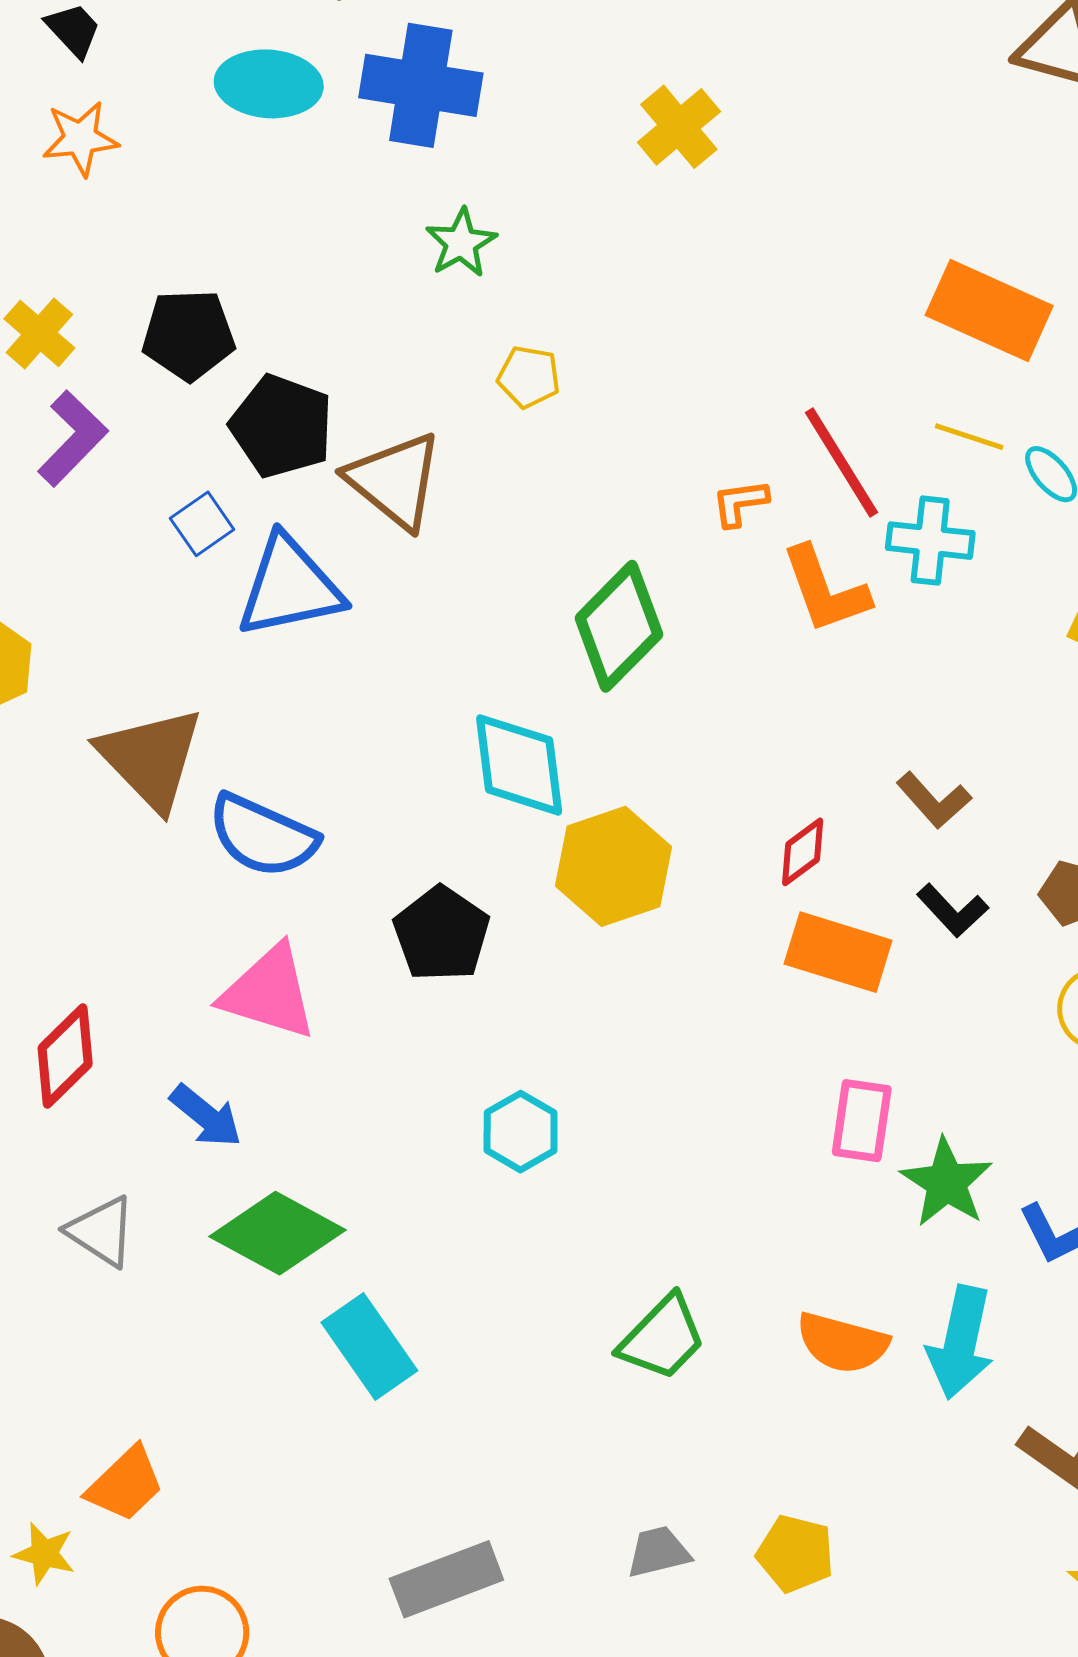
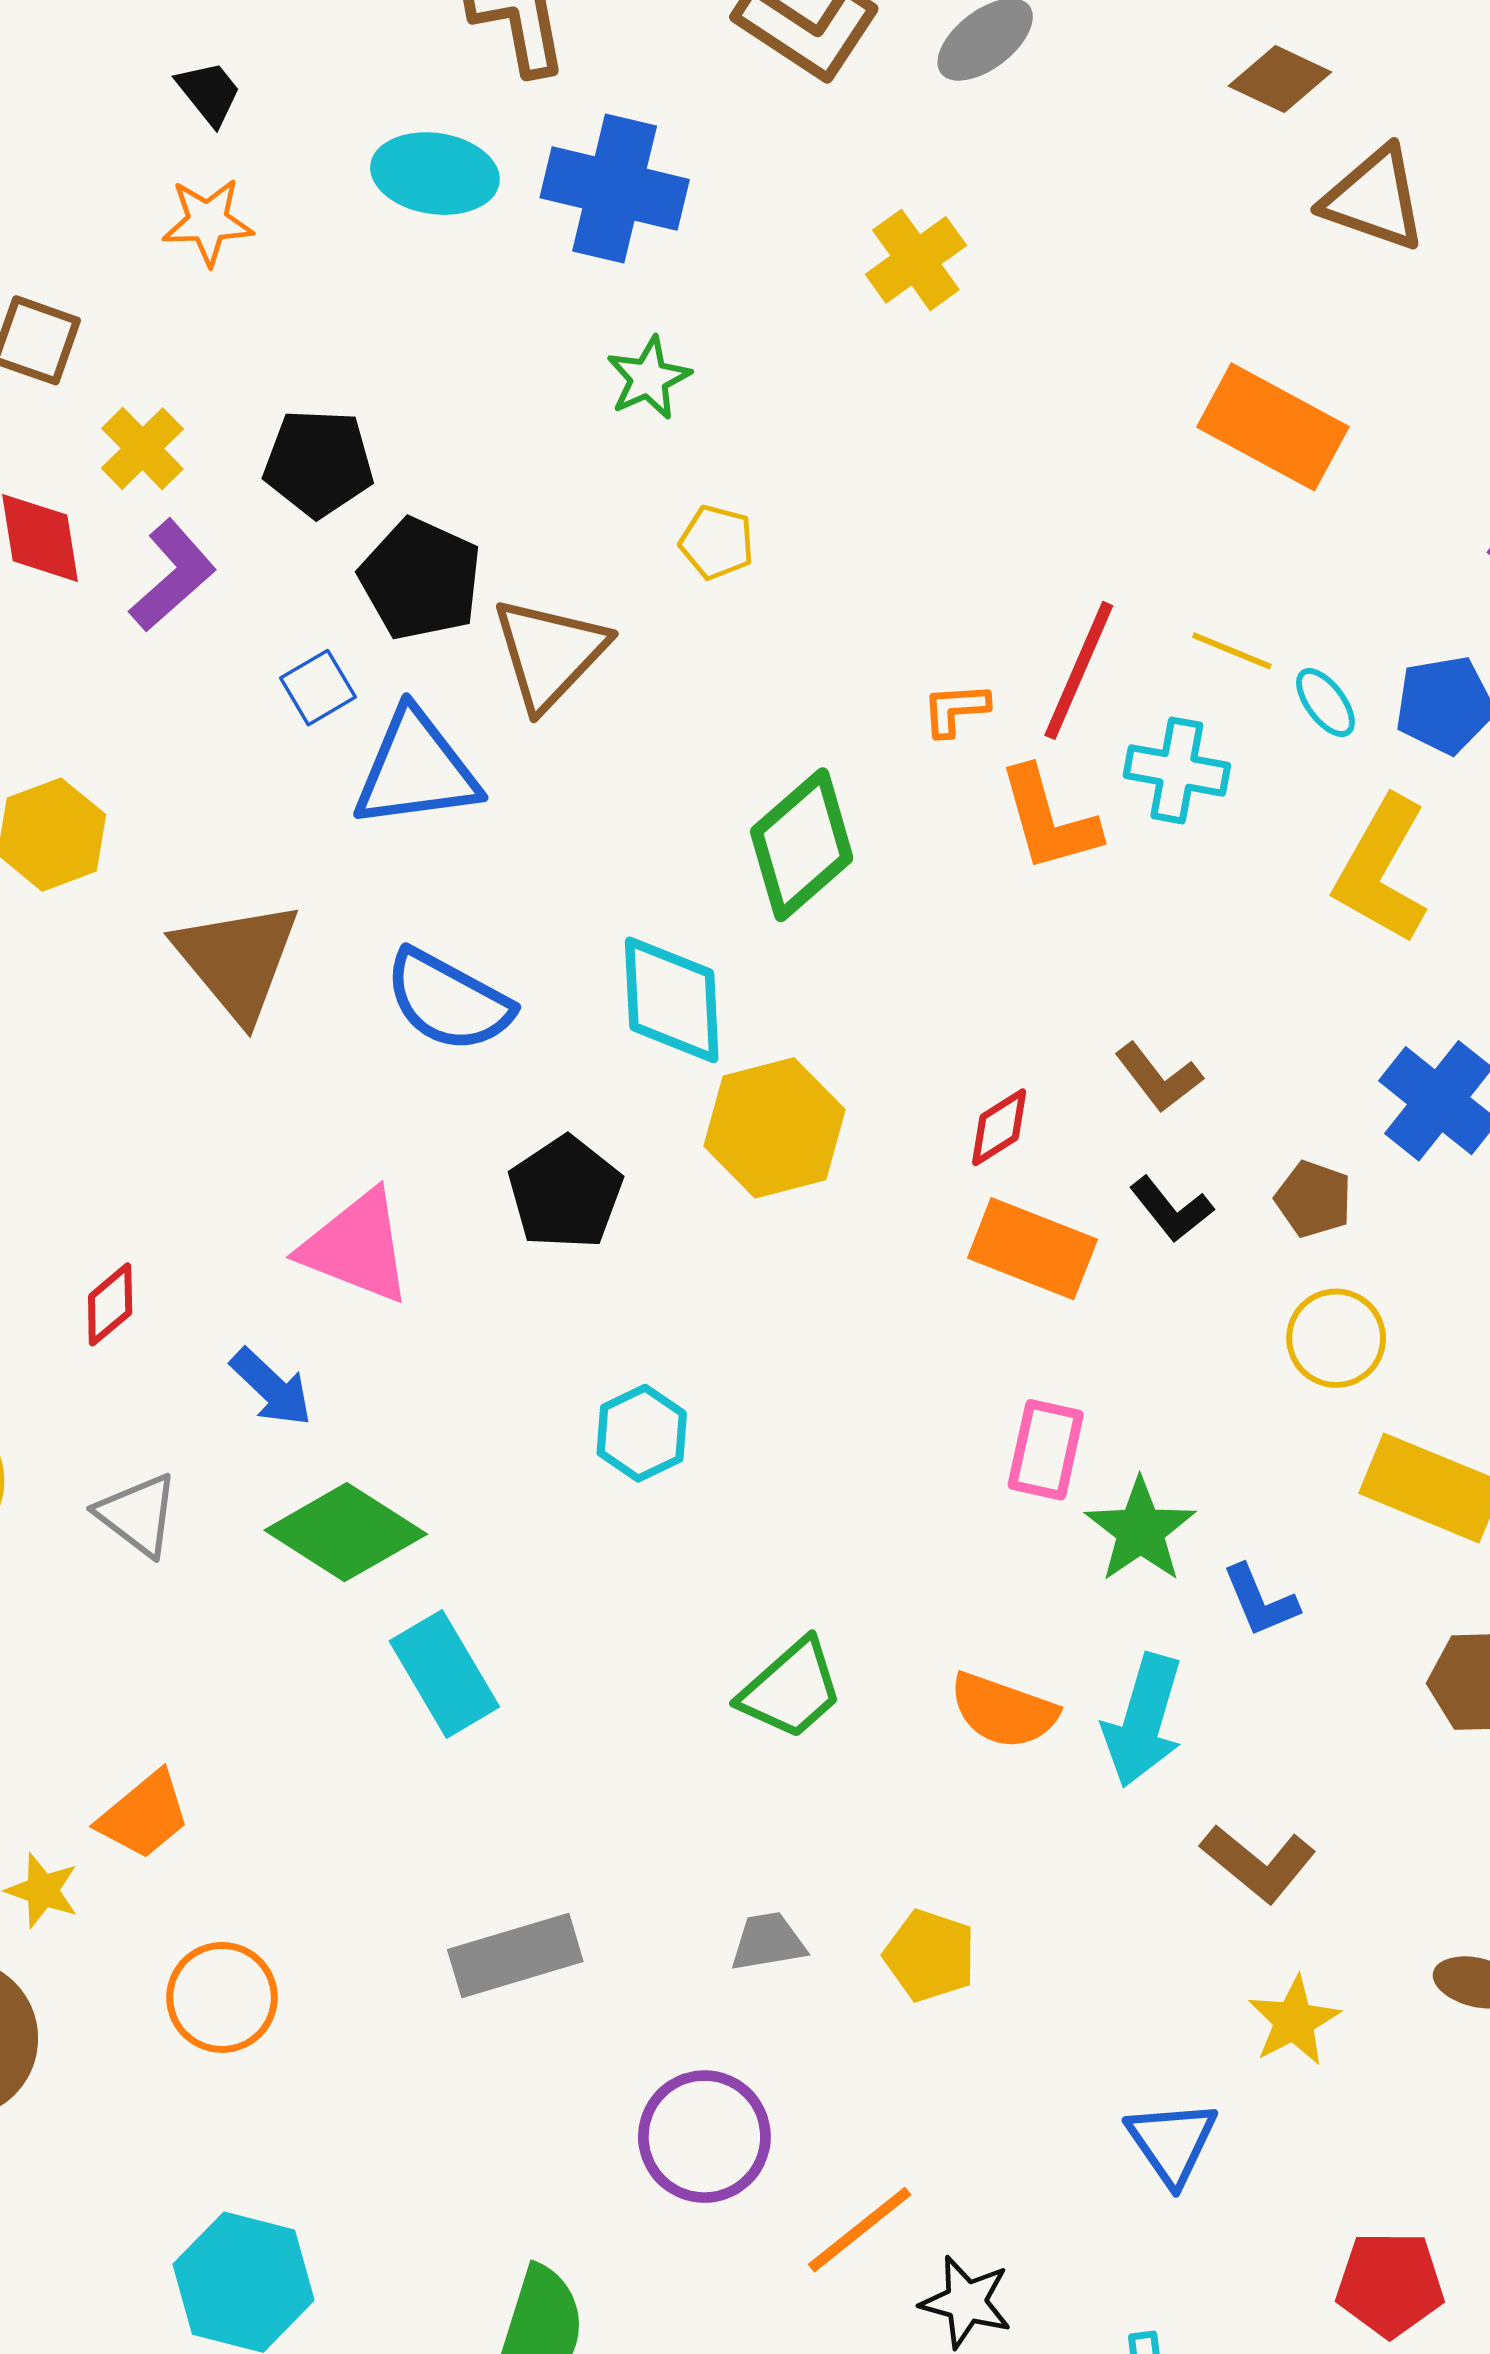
orange rectangle: (989, 310) -> (1273, 427), moved
red line: (841, 462) -> (1079, 670), turned 51
brown triangle: (395, 481) -> (549, 653), turned 30
blue semicircle: (263, 836) -> (448, 1001), moved
red diamond: (65, 1056) -> (110, 1304), size x0.7

